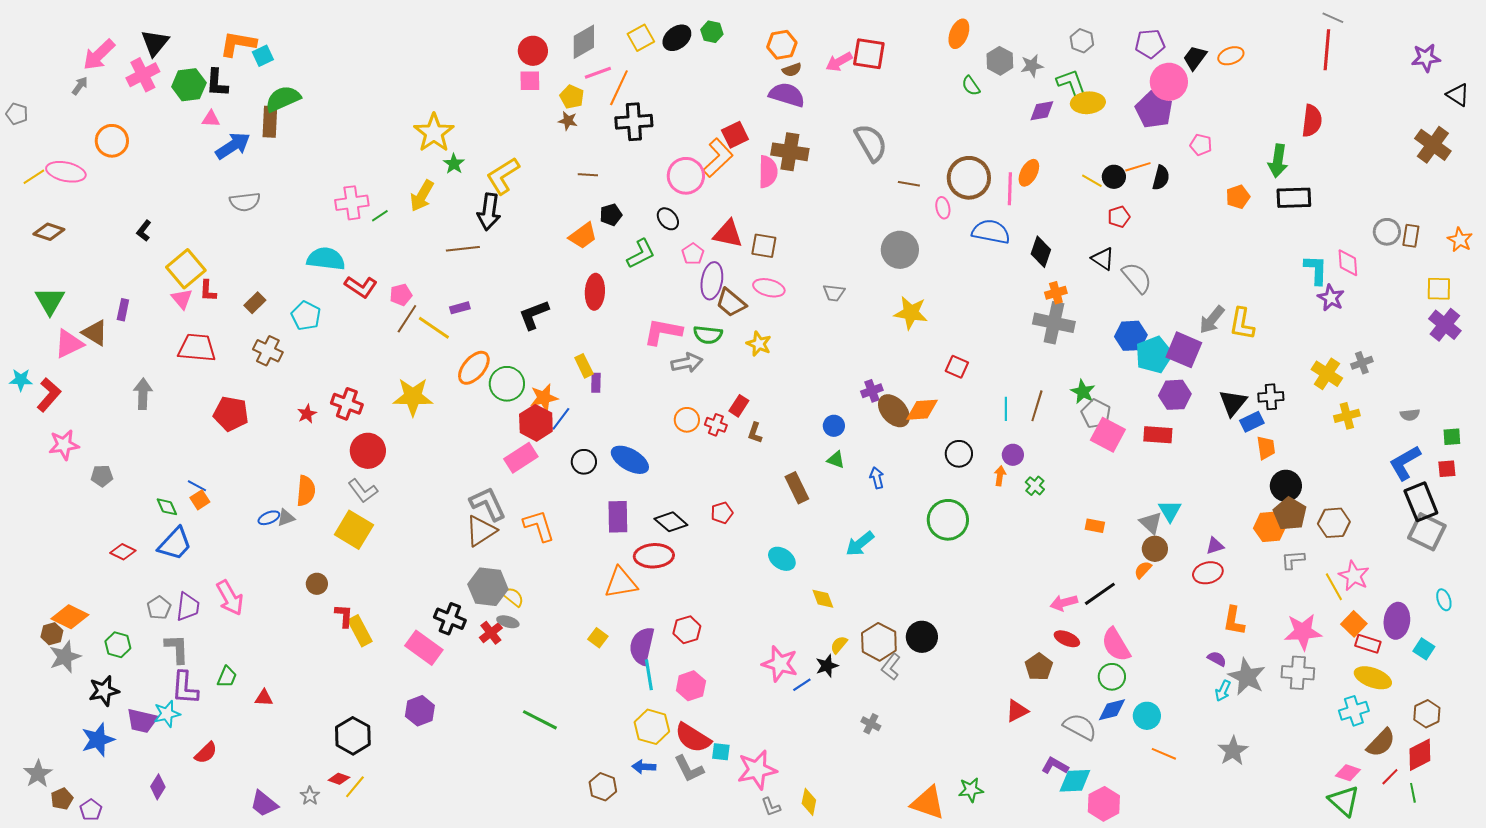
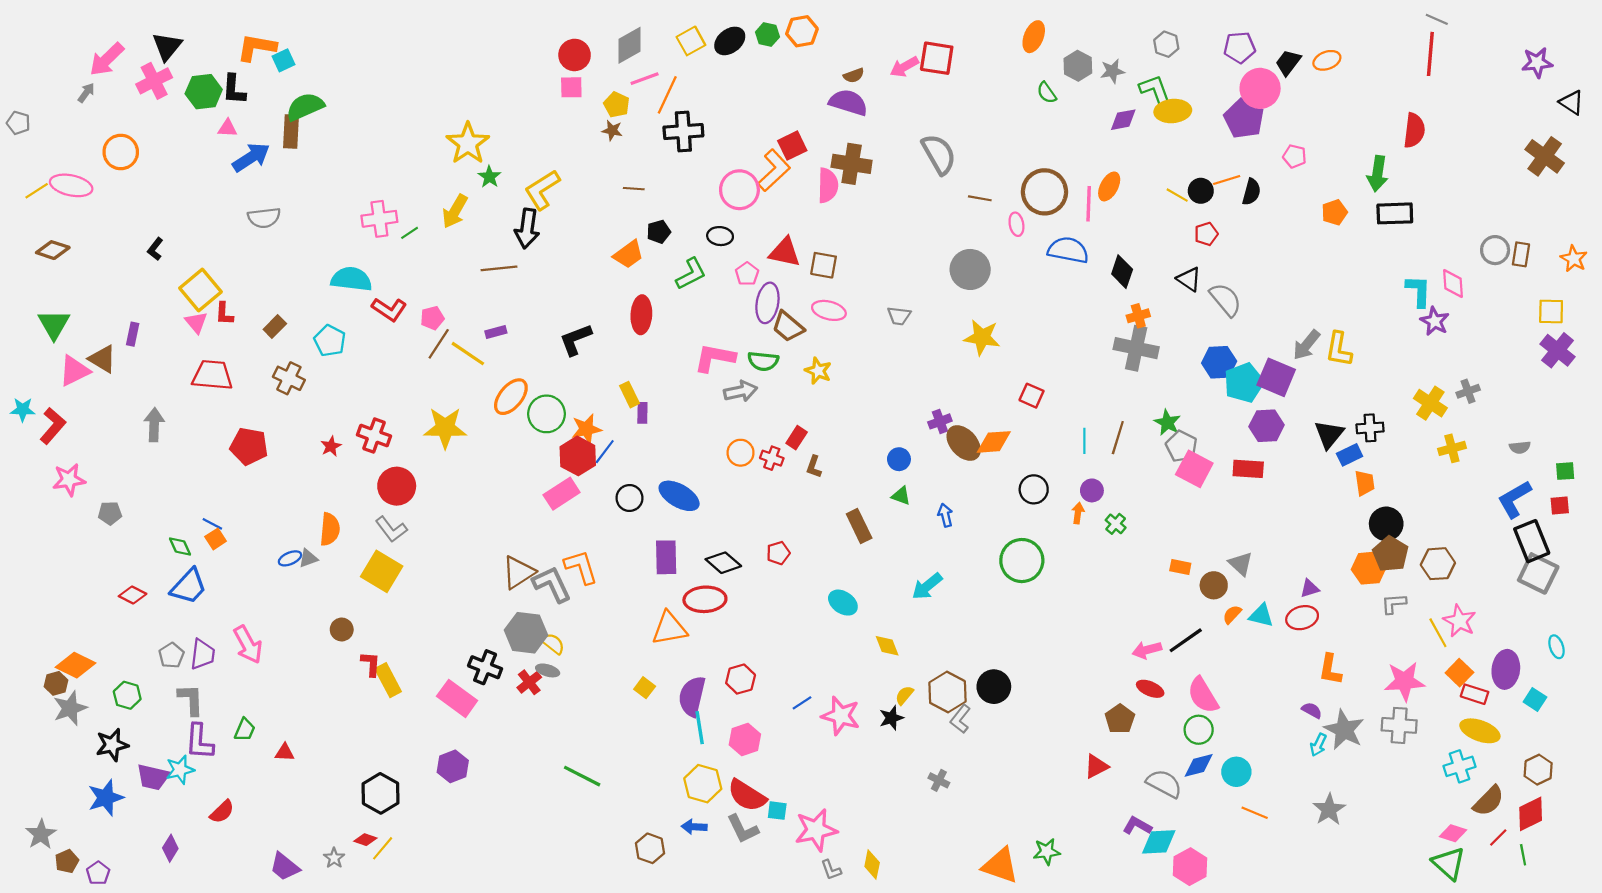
orange hexagon: (782, 45) -> (802, 31), moved
black ellipse: (668, 219) -> (720, 236), turned -45
gray L-shape: (488, 504) -> (552, 584), moved
cyan triangle: (1170, 511) -> (1261, 615), moved, turned -45
brown circle: (1155, 549) -> (1214, 585), moved
blue line: (802, 685) -> (802, 703), moved

